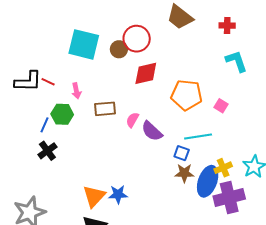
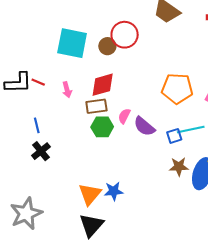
red diamond: (146, 73) -> (103, 85), moved
green hexagon: (62, 114) -> (102, 127), moved
blue line: (45, 125) -> (37, 125), turned -35
blue square: (182, 153) -> (174, 136), moved, turned -35

